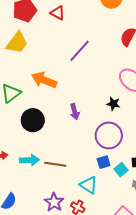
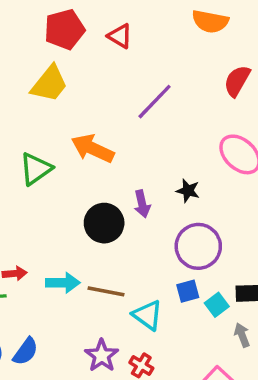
black star: (113, 104) -> (188, 191), moved
black circle: (33, 120) -> (104, 223), moved
cyan triangle: (89, 185) -> (147, 315), moved

